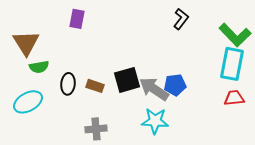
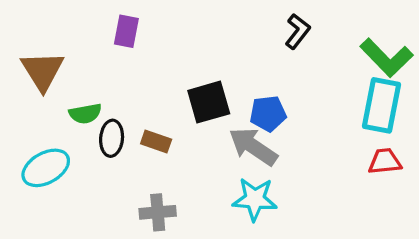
green semicircle: (39, 67) -> (85, 114), moved
black square: (127, 80) -> (209, 102), moved
blue pentagon: (175, 85) -> (268, 114), moved

